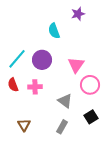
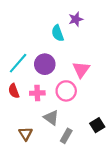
purple star: (78, 14) -> (76, 19), moved
pink circle: (90, 85) -> (66, 91), moved
gray triangle: (65, 101) -> (51, 118), moved

